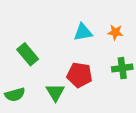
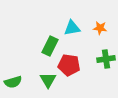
green rectangle: (28, 54) -> (50, 46), moved, turned 66

